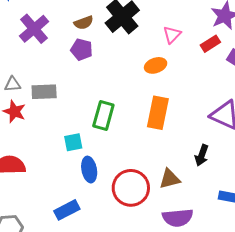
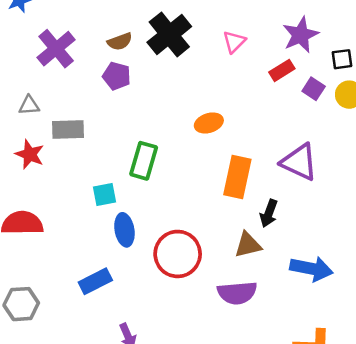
pink triangle: (172, 35) -> (234, 42), moved
orange ellipse: (156, 65) -> (209, 123), moved
gray triangle: (13, 84) -> (29, 105), moved
orange rectangle: (158, 113) -> (237, 177), moved
brown triangle: (170, 179) -> (248, 245), moved

